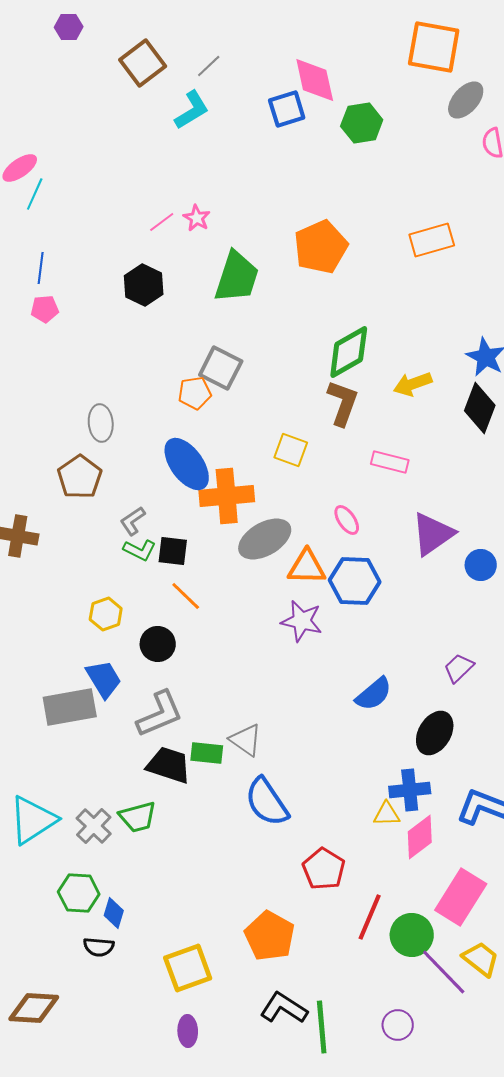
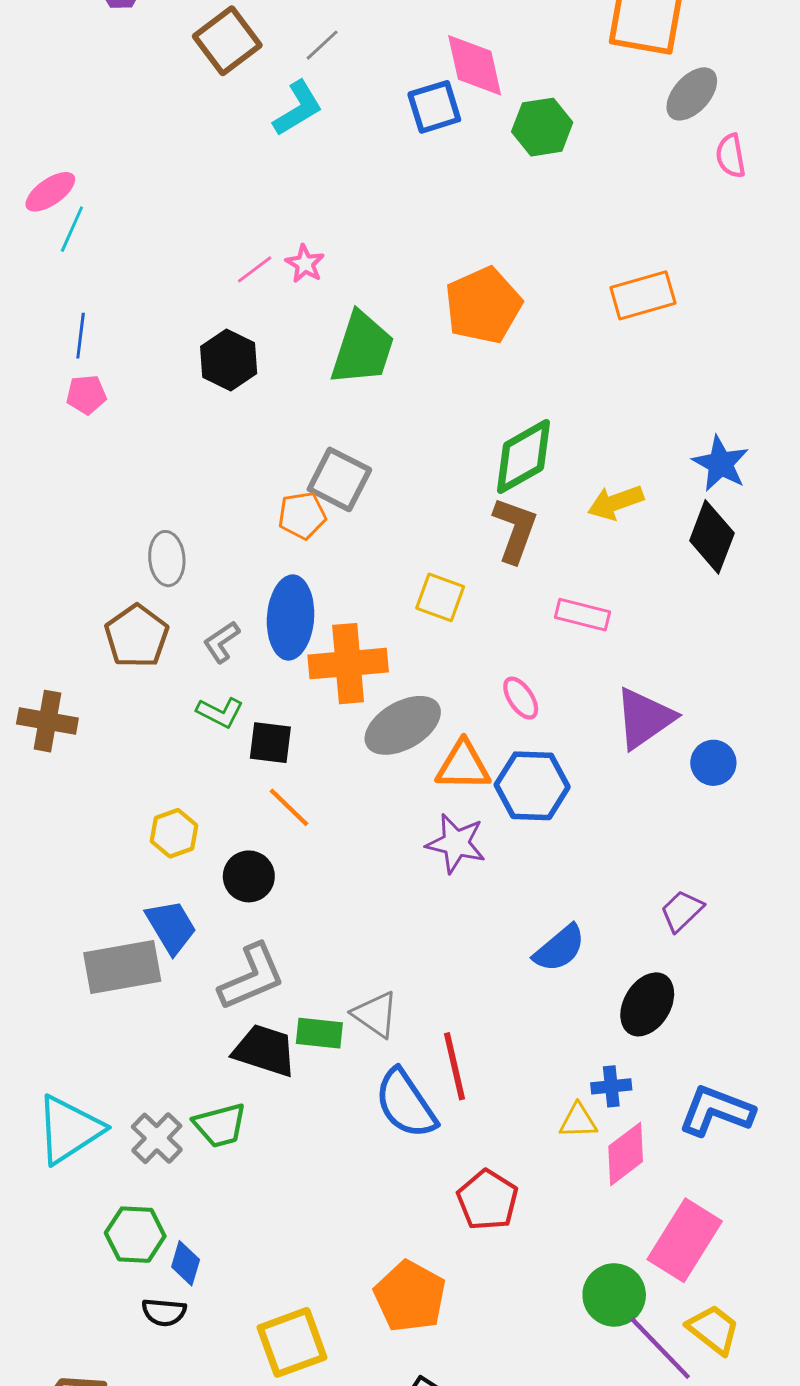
blue ellipse: (187, 464) -> (291, 618), turned 40
gray L-shape: (133, 521) -> (221, 642), moved
green L-shape: (140, 550) -> (220, 712), moved
blue cross: (410, 790) -> (611, 1086), size x0.7
red line: (370, 917) -> (454, 1066), moved, turned -36

